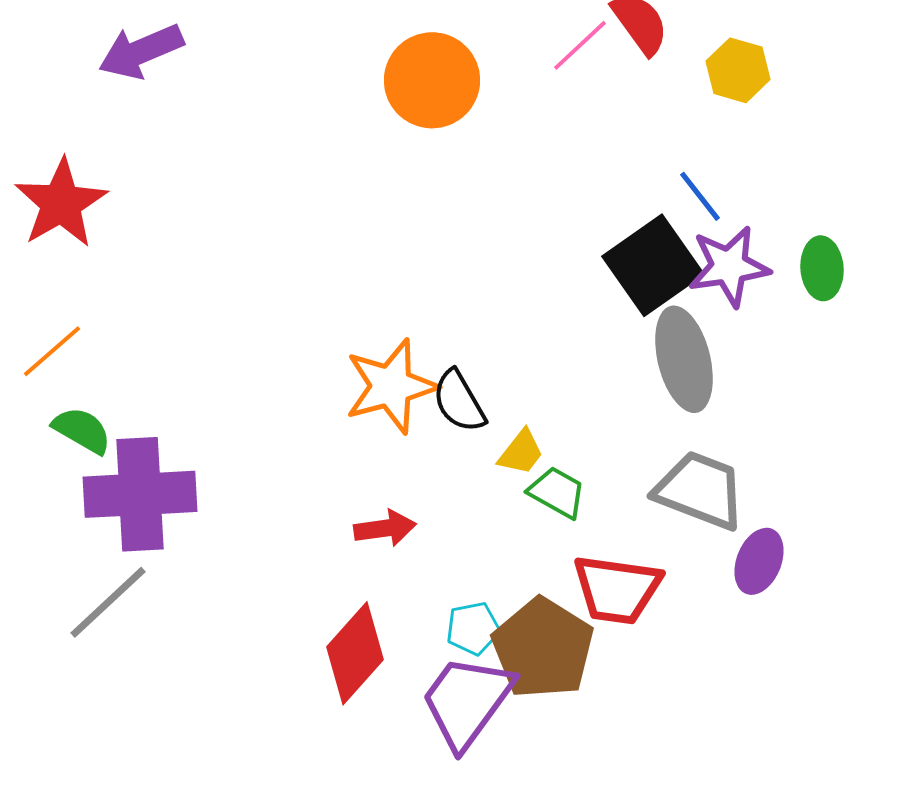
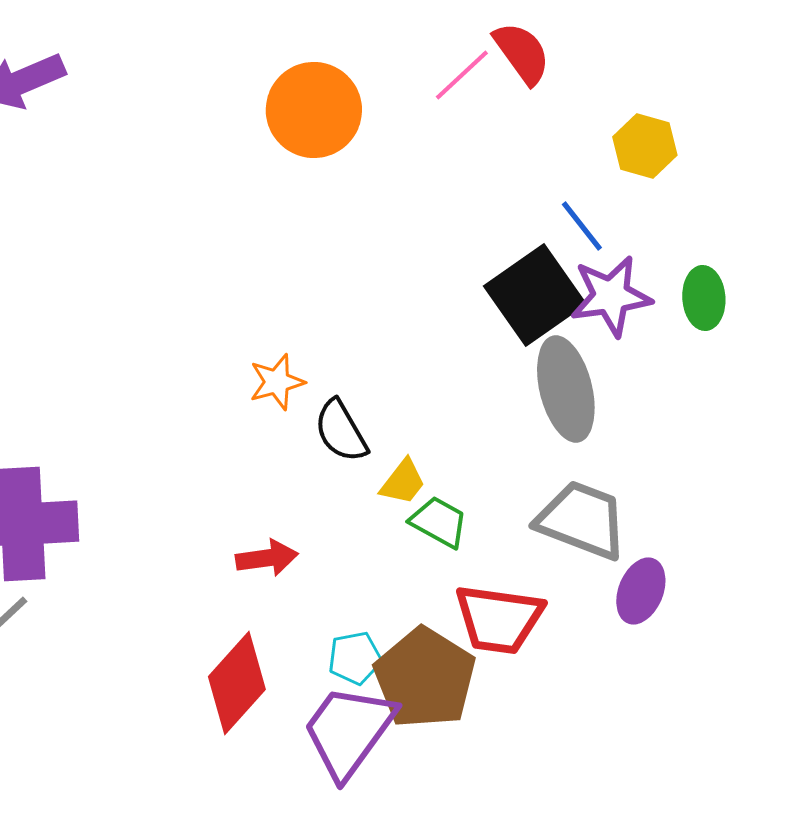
yellow hexagon: (738, 70) -> (645, 146), moved
orange star: (391, 386) -> (277, 382), moved, size x0.6

